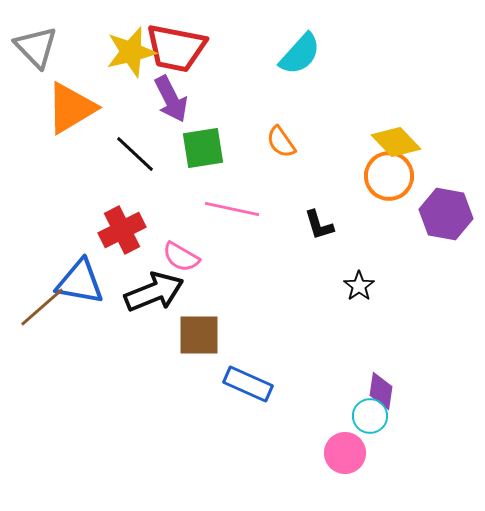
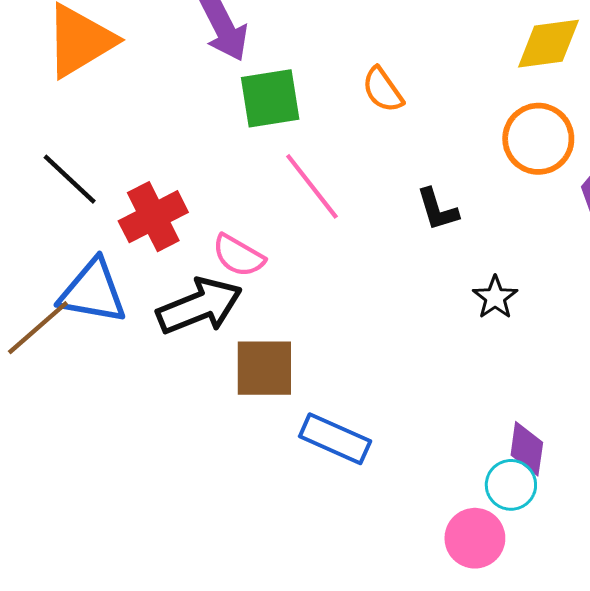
yellow diamond: (396, 142) -> (548, 44), moved, turned -54
black line: (135, 154) -> (70, 179), moved
pink line: (232, 209) -> (312, 186), turned 40

